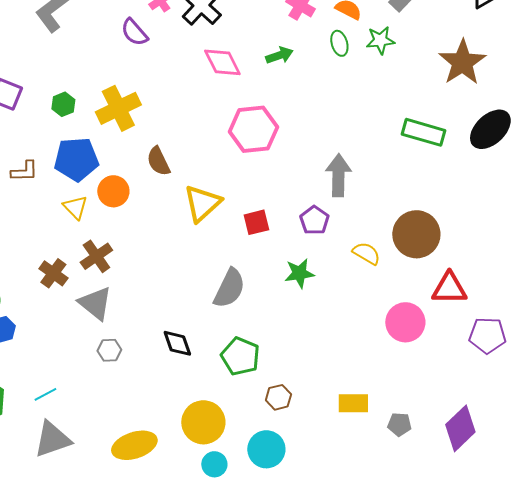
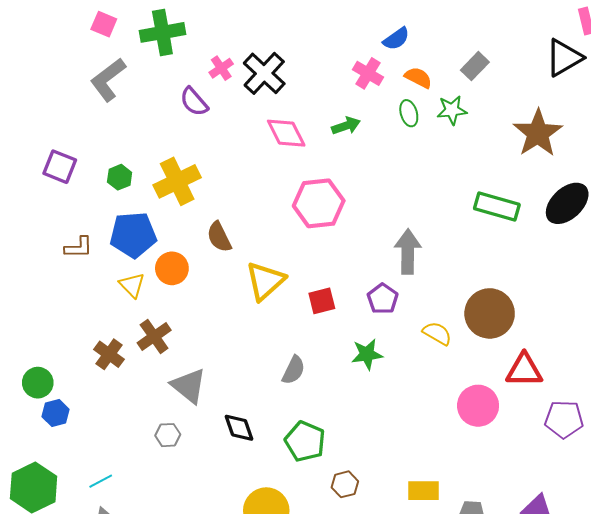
gray semicircle: (229, 288) -> (294, 370), size x0.7
gray triangle: (95, 303) -> (189, 386), moved

